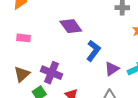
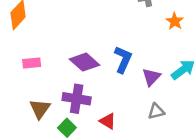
purple diamond: (71, 26) -> (84, 62), moved

